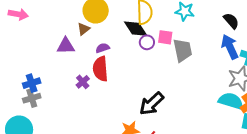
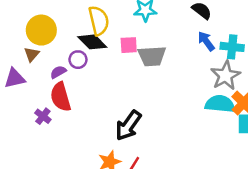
purple circle: (147, 42) -> (78, 60), moved
blue arrow: (230, 47) -> (206, 41), size x0.7
gray trapezoid: (183, 50) -> (152, 56), turned 110

